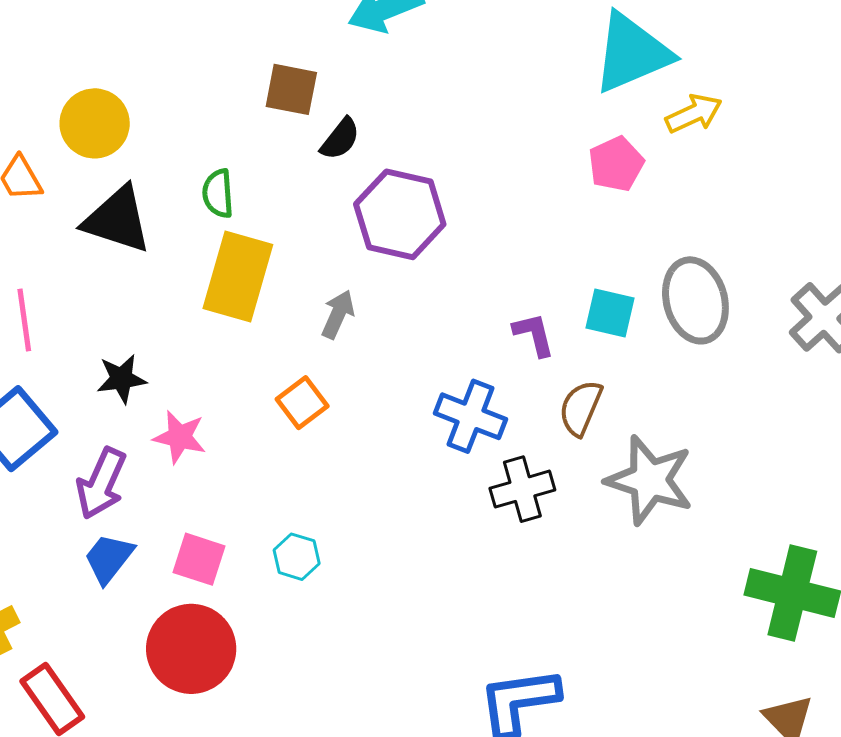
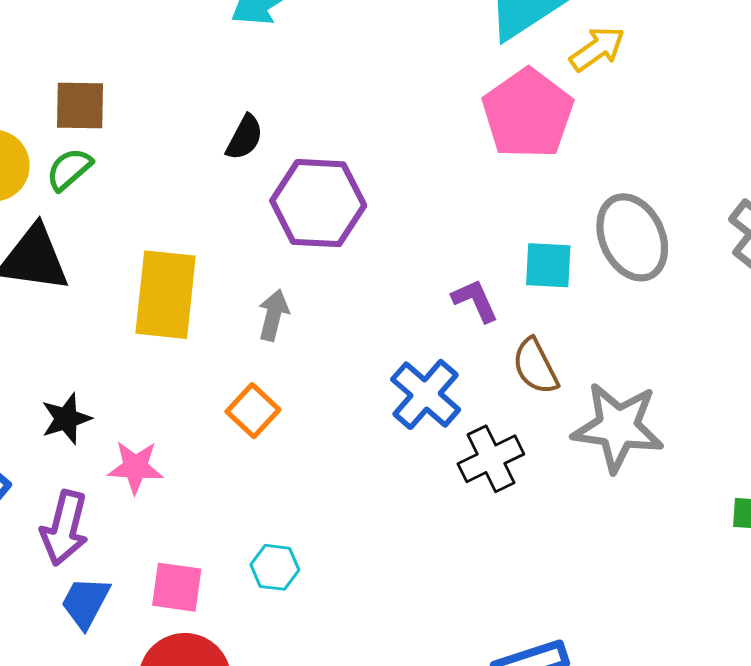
brown square: (291, 89) -> (80, 105), moved
pink pentagon: (616, 164) -> (528, 114), size x1.6
green semicircle: (218, 193) -> (69, 169), moved, turned 63
brown semicircle: (581, 408) -> (535, 366), turned -40
blue cross: (471, 416) -> (426, 394), turned 30

